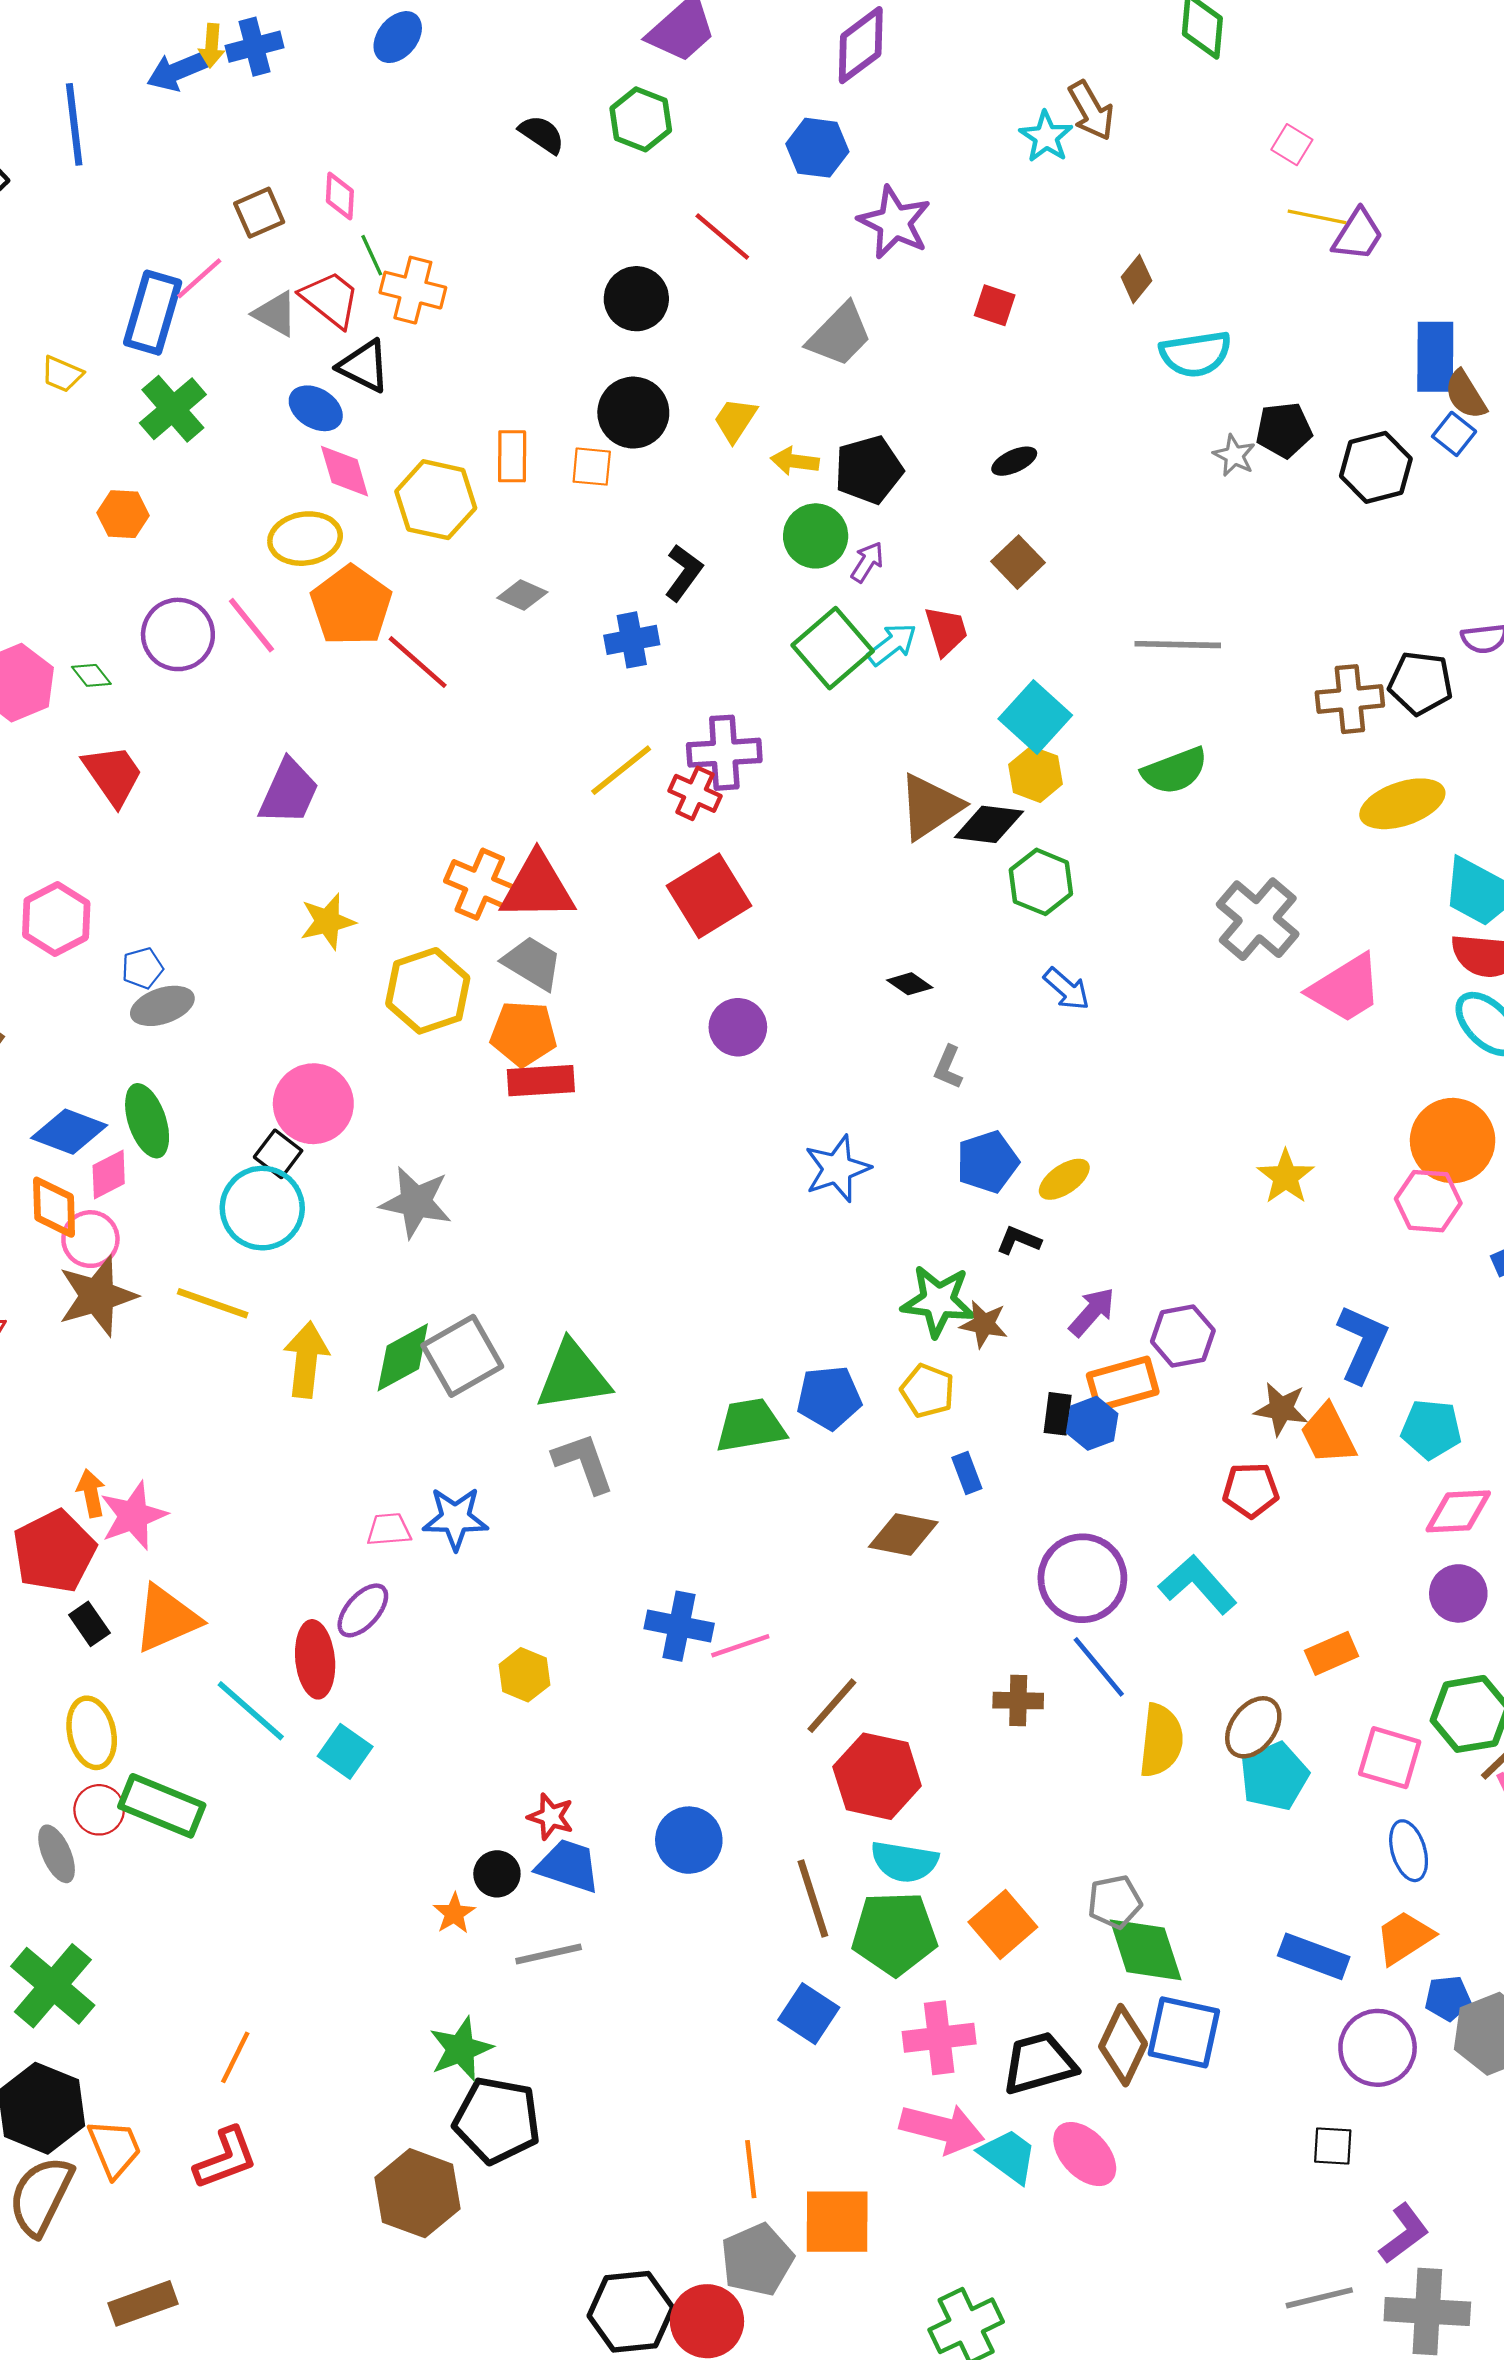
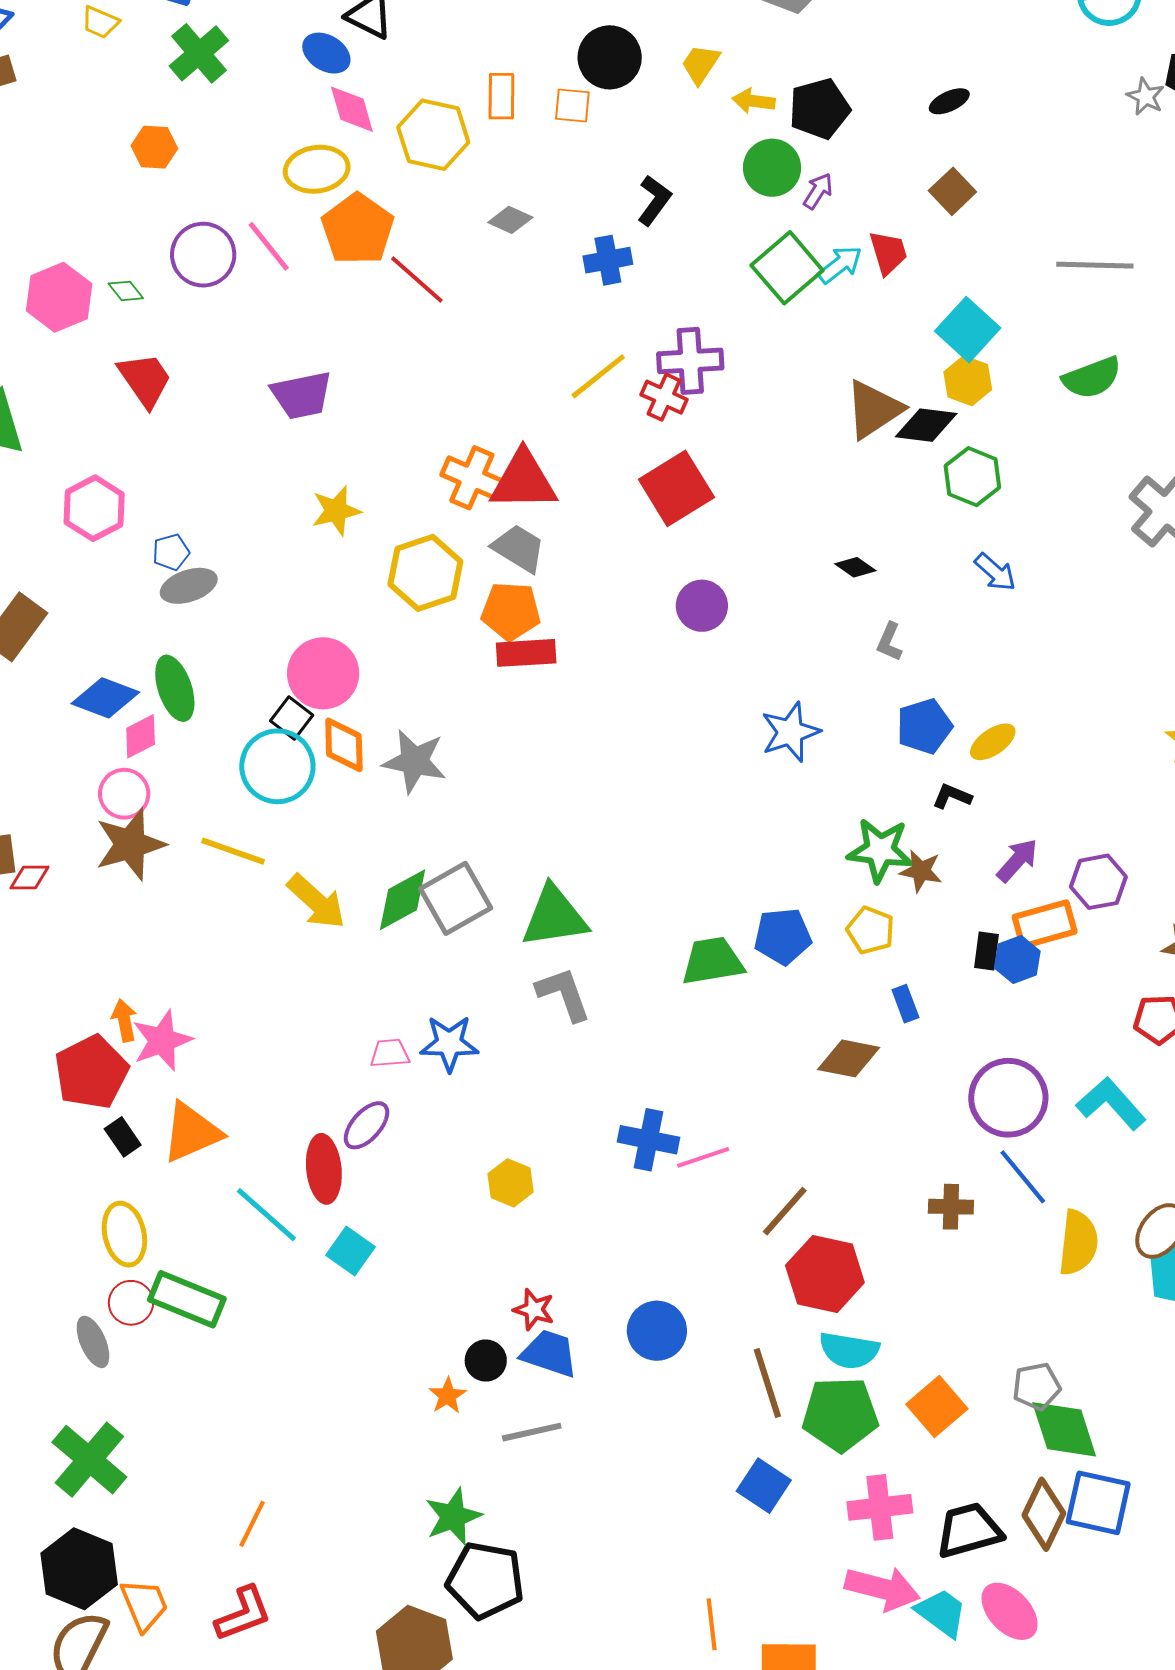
purple trapezoid: (289, 792) -> (302, 395), turned 54
orange diamond: (54, 1207) -> (344, 745), moved
yellow arrow: (306, 1360) -> (316, 902), turned 126

